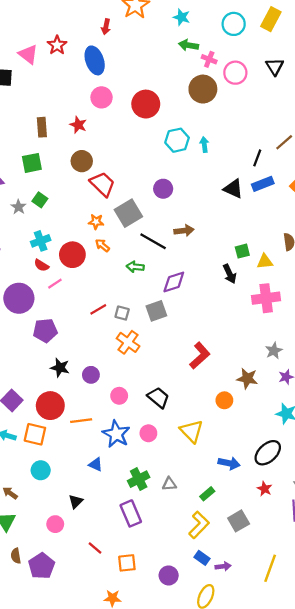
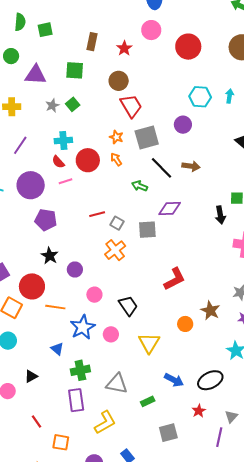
cyan hexagon: (177, 140) -> (200, 97), moved
green cross: (139, 479) -> (80, 370), moved
gray triangle: (169, 484) -> (117, 384), size x1.6
yellow L-shape: (199, 525) -> (105, 422), moved

